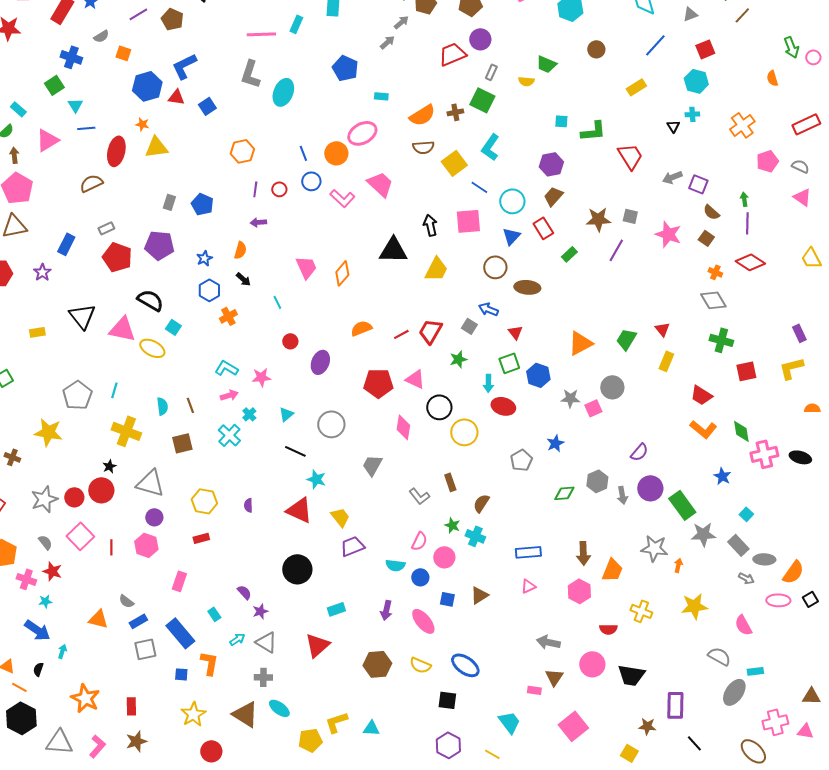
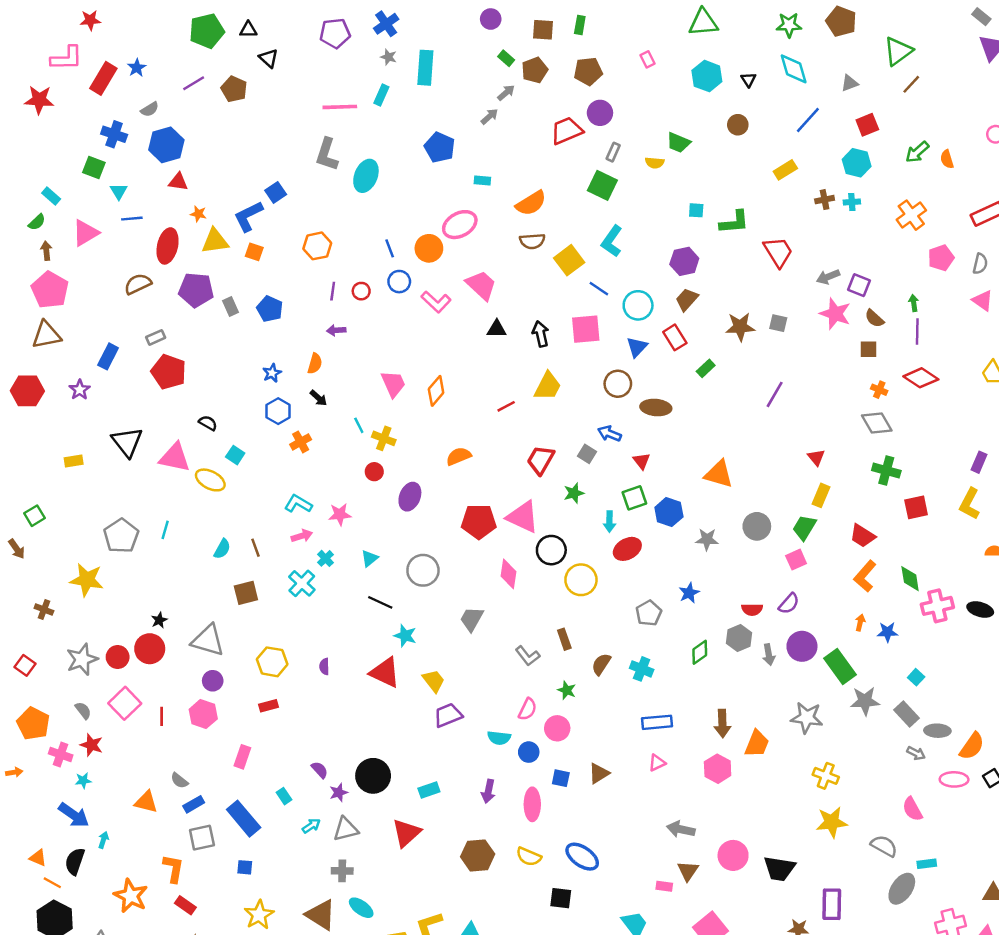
green arrow: (791, 47) -> (917, 152), moved, turned 70
orange square: (123, 53) -> (254, 252), moved
blue L-shape: (184, 66) -> (248, 216), moved
green square: (54, 85) -> (94, 168), turned -36
blue hexagon: (147, 86) -> (166, 145), moved
red triangle: (176, 97) -> (178, 182), moved
brown cross: (455, 112) -> (825, 200), moved
black triangle: (673, 126) -> (749, 80), moved
gray semicircle: (800, 166) -> (980, 264), turned 78
gray rectangle: (169, 202) -> (230, 307), turned -42
pink star: (668, 234) -> (835, 314), moved
brown square: (706, 238) -> (869, 349), turned -35
purple pentagon: (159, 245) -> (196, 290), moved
black triangle: (393, 250) -> (497, 329), moved, size x0.6
purple line: (616, 250) -> (775, 394), moved
black semicircle: (150, 300) -> (208, 423), size x0.6
purple rectangle: (799, 333) -> (979, 462), turned 48
red line: (401, 334) -> (506, 406), moved
green trapezoid: (626, 339) -> (804, 528), moved
orange triangle: (580, 343) -> (719, 474), turned 44
yellow L-shape: (791, 368) -> (969, 504), turned -48
pink triangle: (415, 379) -> (523, 517), size x1.4
cyan semicircle: (162, 406) -> (222, 549), turned 36
red ellipse: (503, 406) -> (627, 549), turned -45
pink square: (593, 408) -> (796, 560), moved
orange L-shape: (703, 429) -> (865, 576), turned 92
yellow cross: (126, 431) -> (384, 438), moved, size x0.7
blue star: (722, 476) -> (888, 632), turned -30
green diamond: (564, 493) -> (700, 652), turned -30
cyan cross: (475, 536) -> (642, 669), moved
orange arrow: (678, 565) -> (860, 623), moved
black circle: (297, 569) -> (373, 776), moved
yellow star: (694, 606) -> (832, 822), moved
yellow cross: (641, 611) -> (826, 776), moved
pink ellipse: (423, 621) -> (532, 804), turned 40
red semicircle: (608, 629) -> (752, 609), moved
gray triangle: (266, 642) -> (346, 829), turned -45
orange L-shape: (209, 663) -> (173, 868), moved
black semicircle: (38, 669) -> (75, 861), size x1.6
red rectangle: (131, 706) -> (185, 905), turned -54

